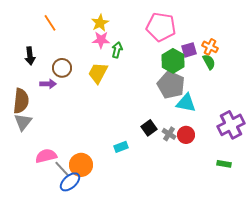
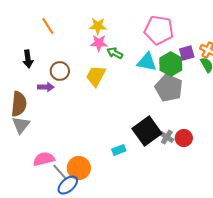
yellow star: (100, 23) -> (98, 26), turned 30
green arrow: (117, 50) -> (115, 53), turned -77
cyan triangle: (186, 103) -> (147, 62), moved
black square: (149, 128) -> (147, 131), size x1.8

